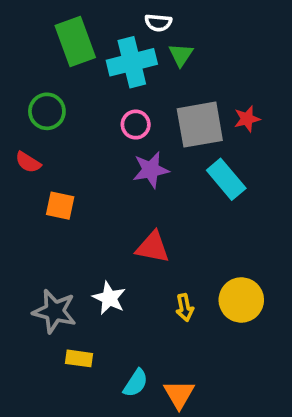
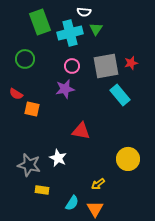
red semicircle: (28, 162) -> (16, 94), moved
purple star: (151, 170) -> (65, 89), moved
yellow arrow: (185, 308) -> (98, 184), moved, turned 64

